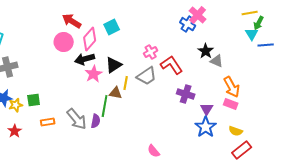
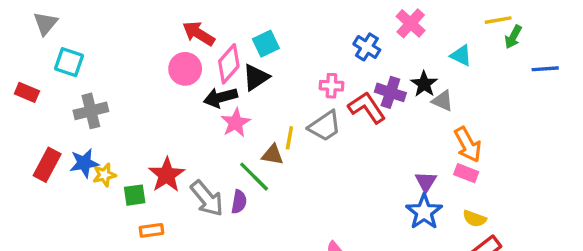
blue cross: (188, 24) -> (367, 47), moved
cyan triangle: (252, 34) -> (461, 55), moved, turned -32
blue line: (266, 45) -> (545, 69), moved
pink cross: (151, 52) -> (331, 86), turned 32
black triangle: (114, 65) -> (256, 77), moved
purple cross: (186, 94) -> (390, 92), moved
green square: (34, 100) -> (135, 195), moved
green line: (105, 106) -> (254, 177), turned -55
orange rectangle: (48, 122) -> (151, 230), moved
red star: (15, 131) -> (167, 175), moved, size x1.5

